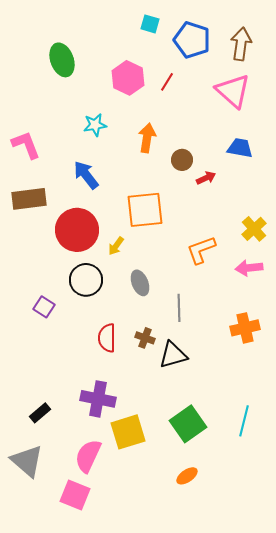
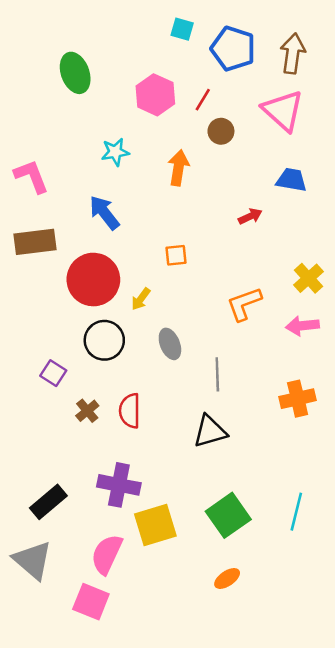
brown circle: (182, 160) -> (221, 131), moved
orange square: (145, 210) -> (176, 255), size x0.5
brown cross: (145, 338) -> (87, 411), moved, turned 30
black rectangle: (40, 413) -> (48, 502), size x1.4

